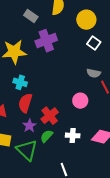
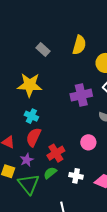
gray rectangle: (31, 16) -> (43, 49), moved
purple cross: (46, 41) -> (81, 95), moved
purple star: (29, 126) -> (27, 160), moved

